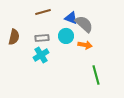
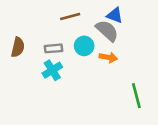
brown line: (43, 12) -> (70, 17), moved
blue triangle: (71, 18) -> (115, 15), moved
green line: (96, 75) -> (136, 96), moved

